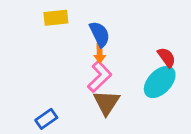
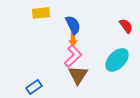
red semicircle: (167, 57) -> (126, 26), moved

